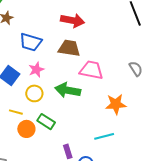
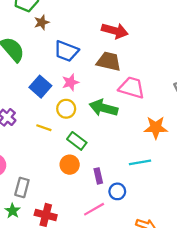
orange circle: (26, 129) -> (70, 165), moved

